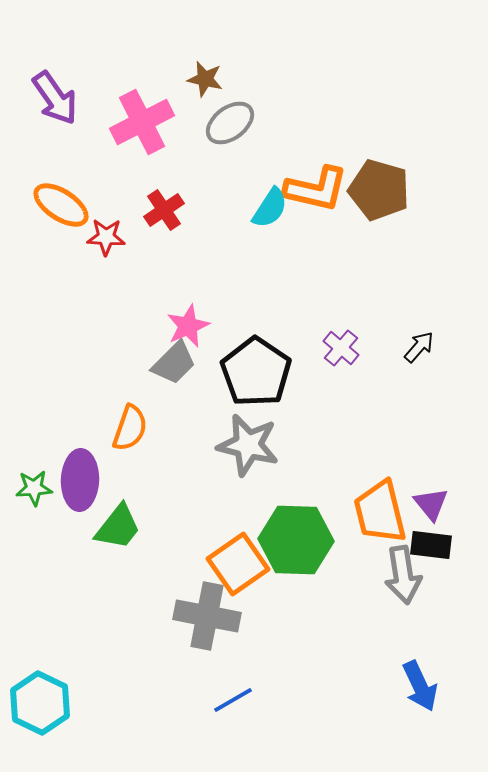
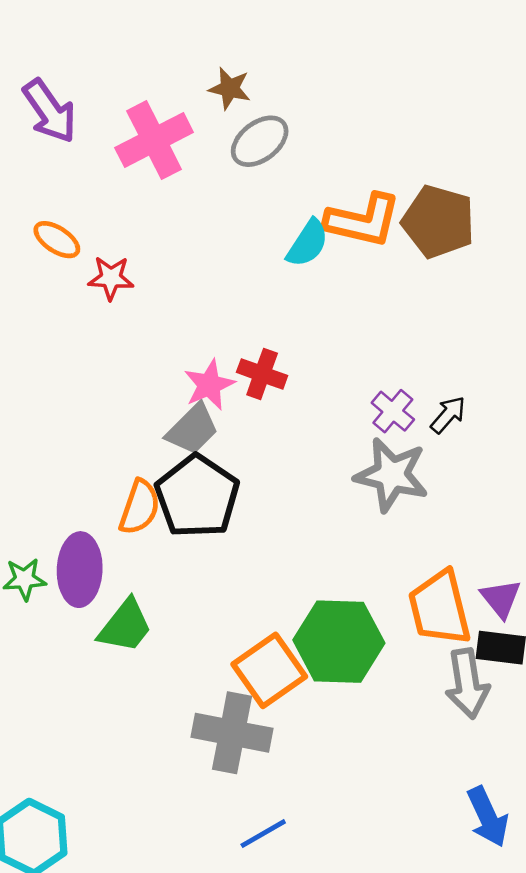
orange ellipse: (61, 205) -> (57, 240), size x0.7
red cross: (164, 210) -> (262, 374), moved, turned -36
black arrow: (419, 347) -> (448, 415), moved
black pentagon: (256, 372) -> (197, 496), moved
gray star: (248, 445) -> (392, 475), moved

